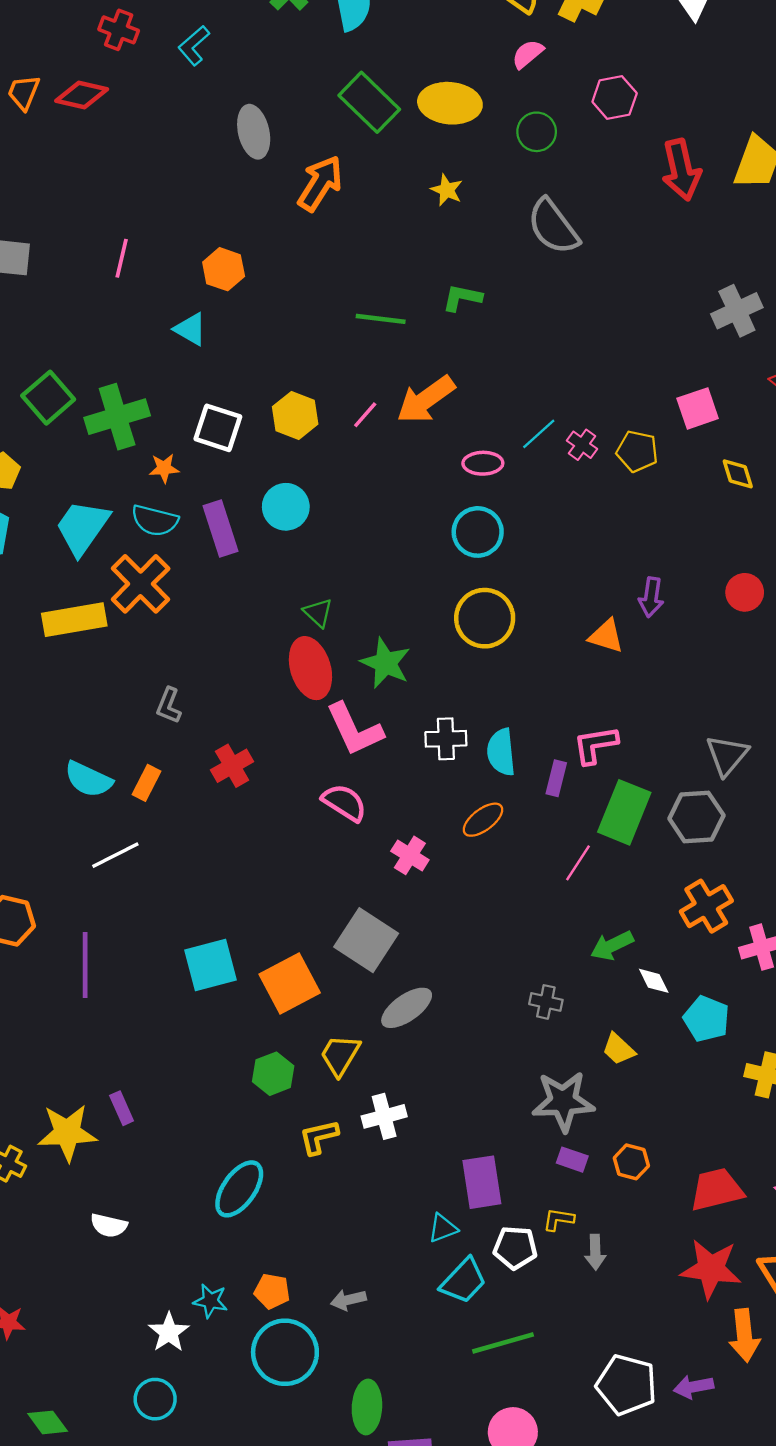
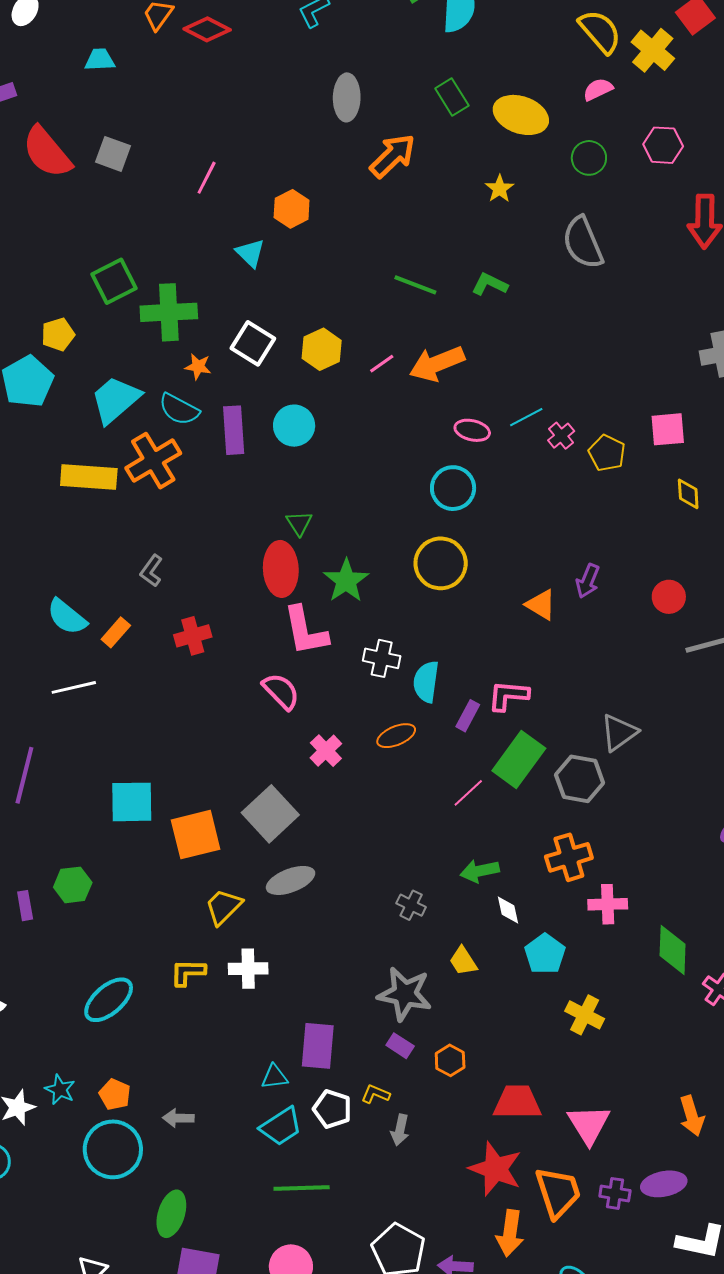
green rectangle: (369, 102) -> (452, 97), size x0.7
green hexagon: (273, 1074) -> (73, 885), moved

